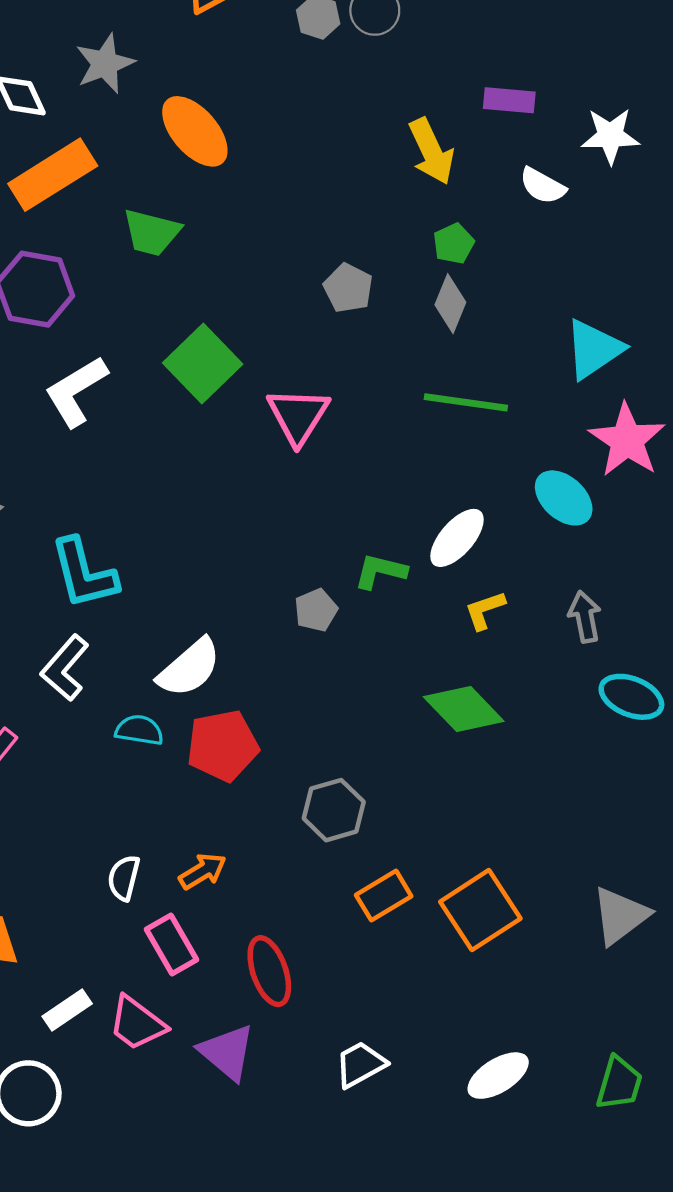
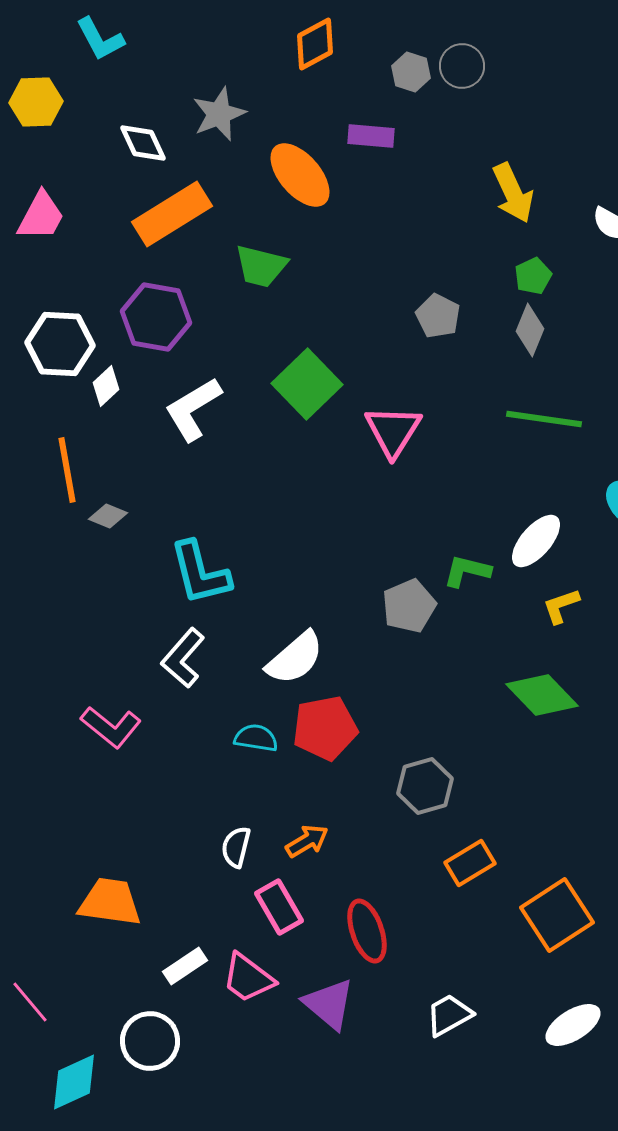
purple rectangle: (509, 100) -> (371, 136), moved
gray pentagon: (316, 610) -> (409, 606), size x1.4
cyan semicircle: (139, 730) -> (256, 738), moved
orange square: (480, 910) -> (557, 915), moved

